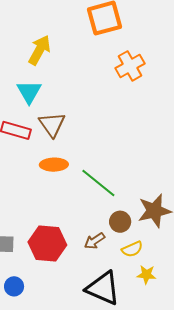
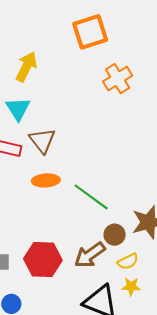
brown arrow: (94, 241) -> (90, 255), size x1.5
yellow star: (146, 275) -> (131, 286), moved

